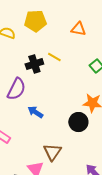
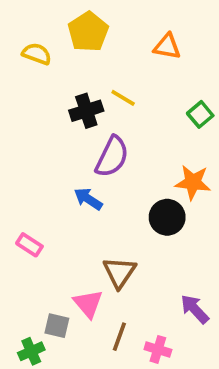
yellow pentagon: (35, 21) -> (88, 32), turned -30
purple semicircle: (16, 89) -> (112, 157), moved

